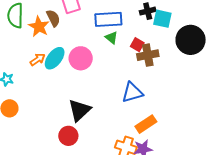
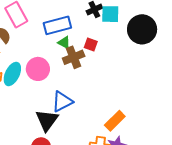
brown cross: (148, 55) -> (74, 57), moved
blue triangle: (132, 92) -> (62, 102), moved

